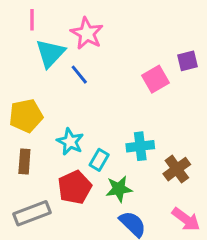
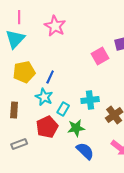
cyan triangle: (50, 53) -> (15, 39), moved
blue line: (79, 75) -> (50, 77), moved, turned 64
yellow pentagon: (26, 116) -> (24, 72), moved
gray rectangle: (32, 213) -> (19, 144), size x0.7

